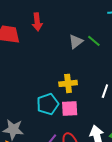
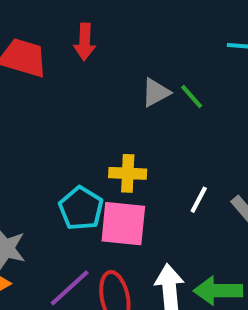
cyan pentagon: (48, 104) -> (81, 208), turned -30
pink square: (70, 108) -> (123, 224), size x1.4

